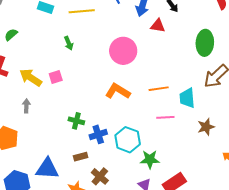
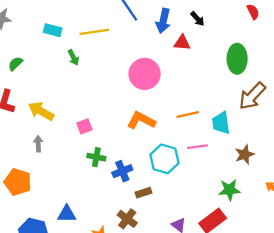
green arrow: (69, 43) -> (73, 58), moved
pink square: (56, 77) -> (84, 126), moved
cyan hexagon: (128, 140) -> (165, 159), moved
brown rectangle: (81, 157) -> (143, 193), moved
green star: (150, 159) -> (229, 190), moved
blue triangle: (47, 169) -> (67, 214), size x0.7

